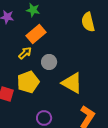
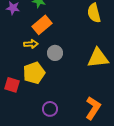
yellow arrow: (25, 53) -> (31, 44), turned 40
yellow triangle: (72, 83) -> (98, 58), moved, turned -35

